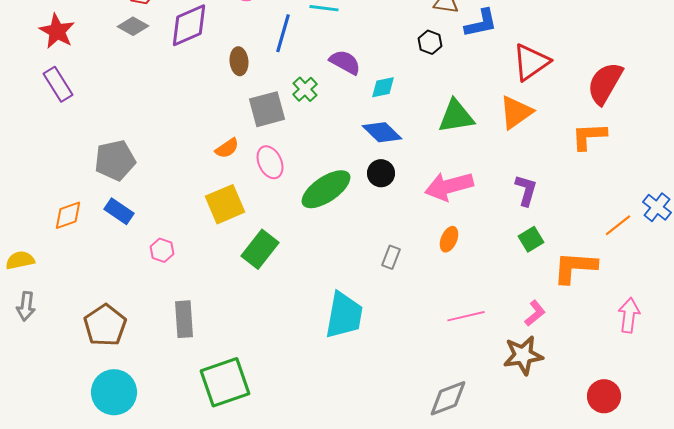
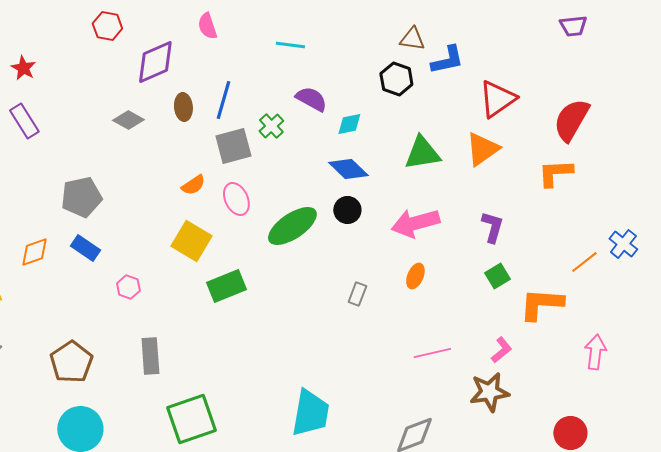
gray diamond: (133, 26) -> (128, 120), moved
red star: (57, 31) -> (23, 68), size x0.7
blue line: (283, 33) -> (223, 100), moved
black hexagon: (430, 42) -> (396, 79), size x1.4
brown ellipse: (239, 61) -> (183, 107), moved
yellow square: (225, 204) -> (191, 241), turned -36
green rectangle: (260, 249) -> (226, 286), turned 30
cyan trapezoid: (344, 315) -> (310, 413), moved

